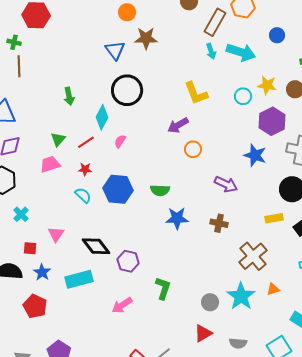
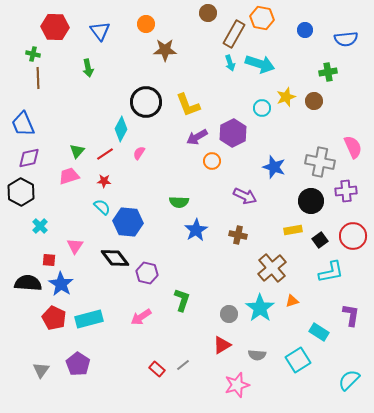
blue circle: (277, 35) -> (305, 30), moved
blue triangle: (115, 50) -> (100, 31), moved
yellow star: (267, 85) -> (286, 97), turned -30
yellow L-shape: (196, 93) -> (188, 105), moved
green arrow: (69, 96) -> (88, 68), moved
purple hexagon: (272, 121) -> (233, 133), moved
blue hexagon: (118, 189) -> (128, 222), moved
blue star: (177, 218) -> (196, 230), turned -30
blue star: (42, 272) -> (61, 284), size x1.4
cyan rectangle: (79, 279) -> (89, 319), moved

